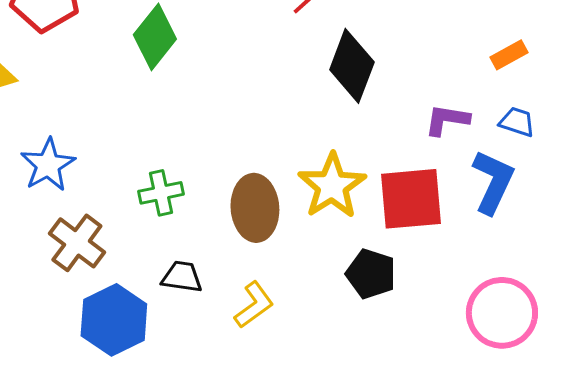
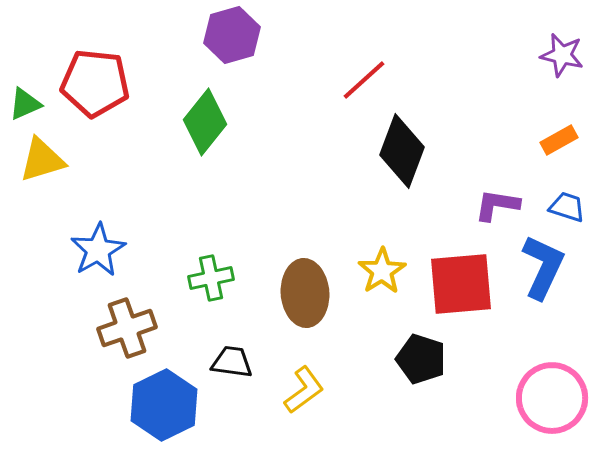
yellow star: (332, 186) -> (382, 271), size x0.7
brown cross: (77, 243) -> (127, 328), turned 34

